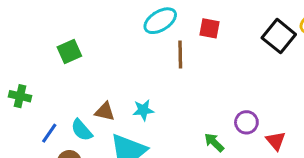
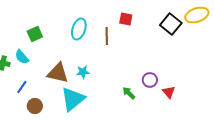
cyan ellipse: (160, 21) -> (79, 29), moved, turned -40
brown triangle: (105, 112) -> (58, 73), size x1.6
cyan semicircle: (82, 130) -> (22, 57), moved

